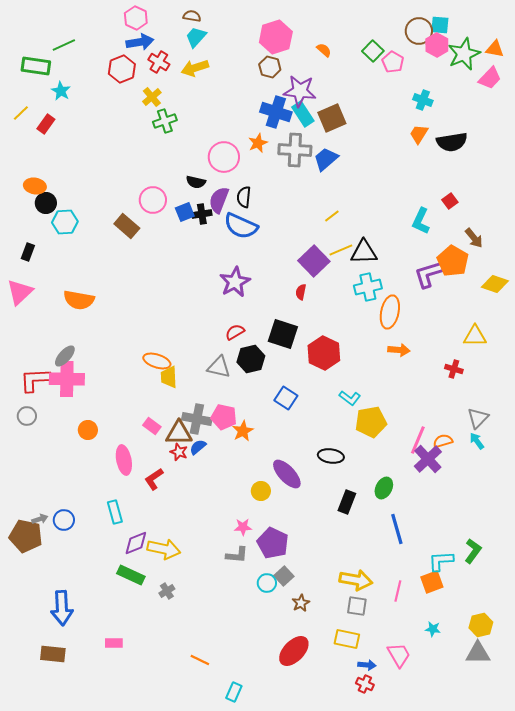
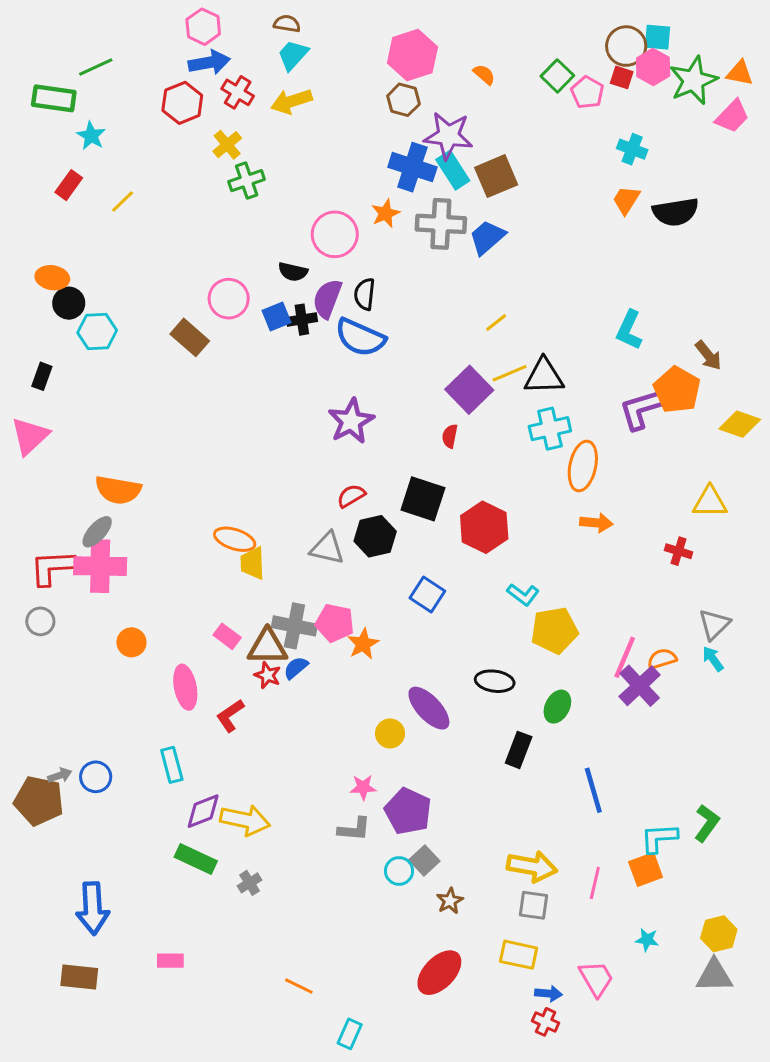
yellow line: (21, 113) -> (123, 201), moved
red square: (450, 201) -> (622, 77), moved, turned -35
orange semicircle: (79, 300) -> (118, 490), moved
green ellipse: (384, 488) -> (557, 707), moved

